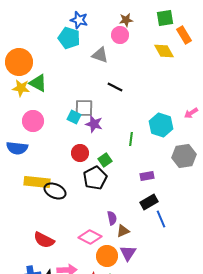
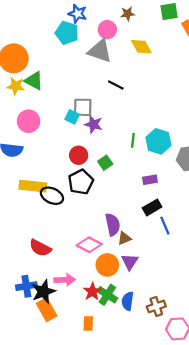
pink circle: (120, 35) -> (107, 30), moved
yellow diamond: (164, 51) -> (141, 47), moved
gray triangle: (100, 55) -> (100, 51), size x1.4
cyan hexagon: (161, 125) -> (158, 141), moved
black pentagon: (95, 178) -> (81, 182), moved
purple semicircle: (112, 218) -> (113, 224), size x1.5

